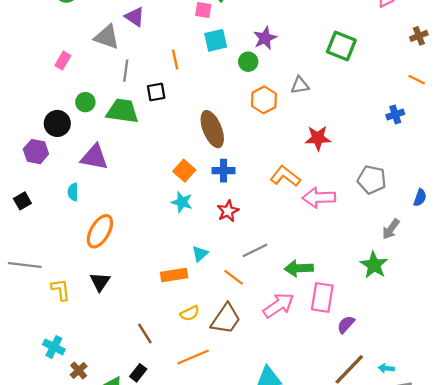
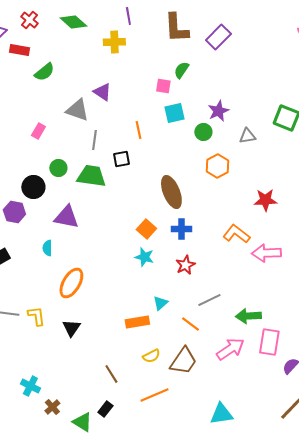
gray triangle: (300, 85) -> (247, 136), moved
yellow L-shape: (61, 290) -> (36, 316), moved

